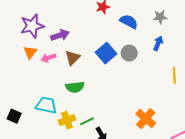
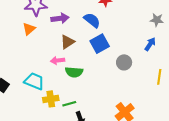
blue semicircle: (129, 22) -> (92, 20), moved
gray circle: (129, 53) -> (124, 62), moved
pink arrow: (48, 58) -> (58, 61), moved
green semicircle: (75, 87) -> (74, 72), moved

